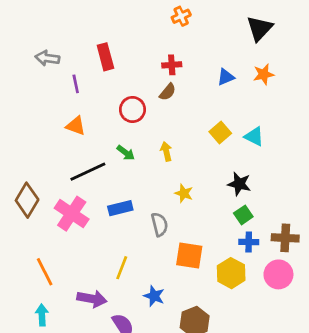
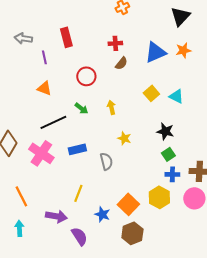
blue triangle: (226, 77) -> (155, 52), size x1.6
brown semicircle: (168, 92) -> (121, 63), moved
orange square: (189, 255) -> (128, 204), moved, turned 35

